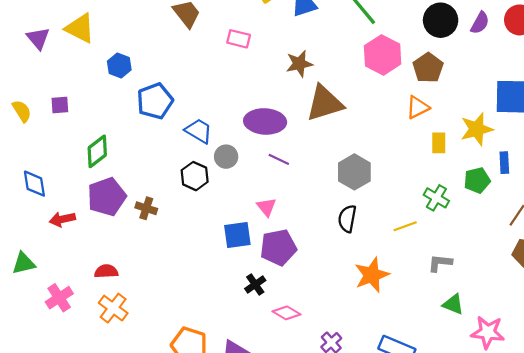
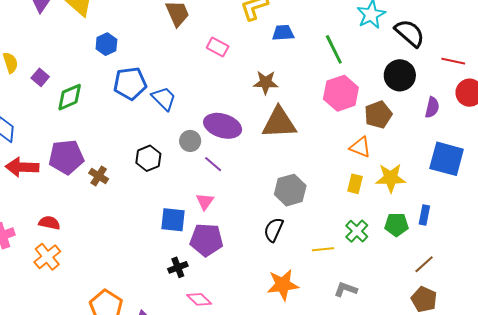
purple semicircle: (480, 23) -> (432, 107), moved, turned -30
purple square: (60, 105) -> (40, 77), moved, turned 30
orange triangle: (418, 107) -> (360, 147), turned 35
yellow star: (477, 129) -> (391, 178), moved
blue trapezoid: (199, 131) -> (164, 98), moved
yellow rectangle: (439, 143) -> (355, 184), moved
green diamond: (97, 151) -> (70, 97), moved
gray circle: (226, 157) -> (190, 141), moved
purple line: (279, 159) -> (213, 164), moved
red arrow: (62, 219) -> (22, 167), size x1.4

